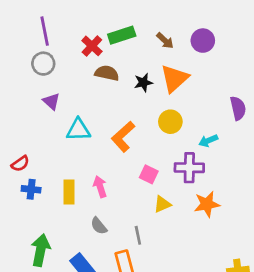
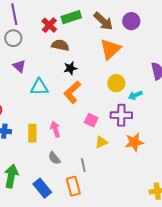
brown arrow: (165, 41) -> (103, 21), size x1.5
black star: (143, 82) -> (70, 68), moved
yellow circle: (170, 122) -> (116, 83), moved

